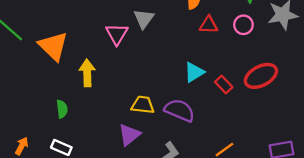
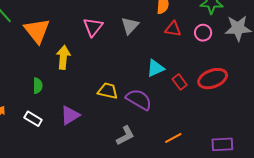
gray triangle: (144, 19) -> (130, 26), moved
purple triangle: (129, 135) -> (70, 115), moved

